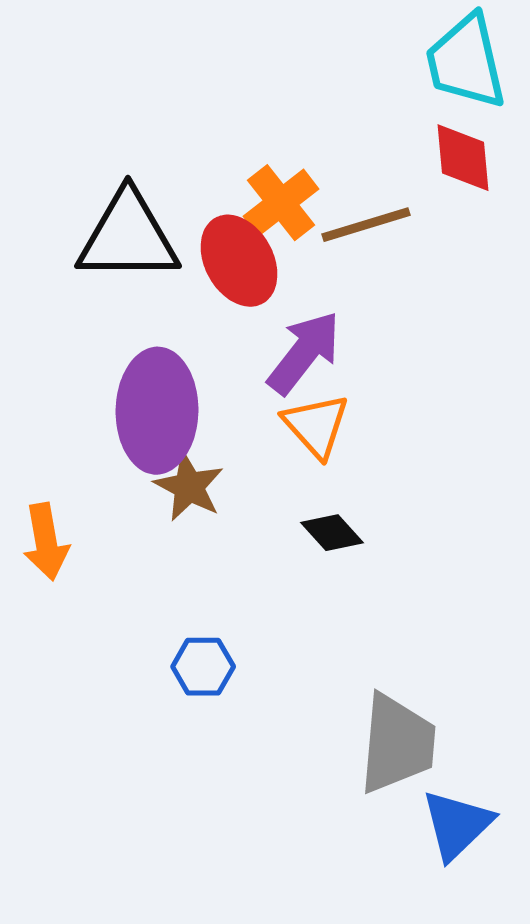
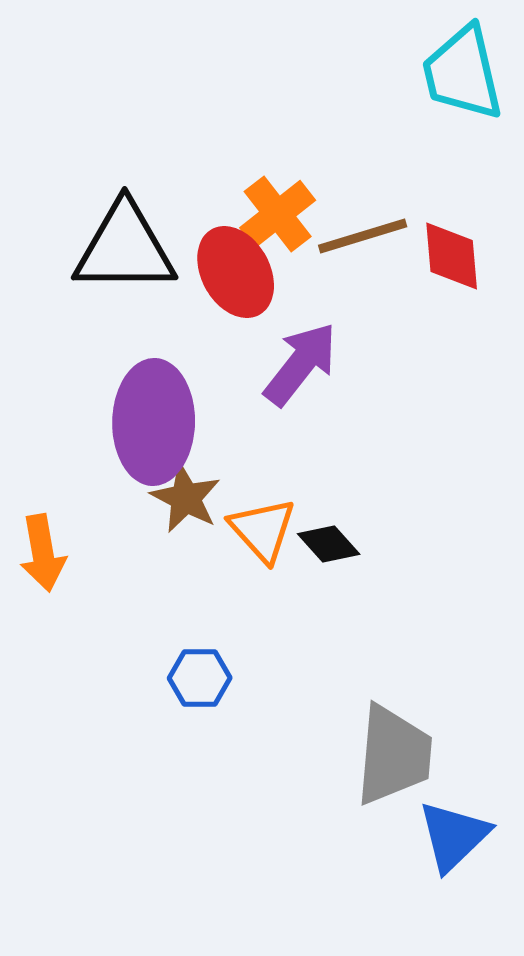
red diamond: (463, 158) -> (452, 256), moved
orange triangle: (316, 426) -> (263, 530), moved

